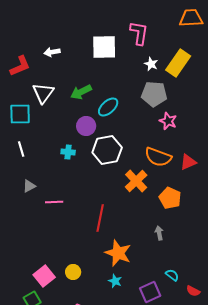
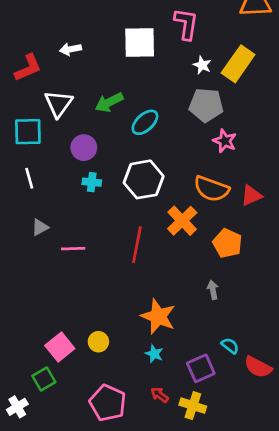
purple circle: (86, 126) -> (84, 148), moved
red line: (100, 218) -> (137, 245), moved
red semicircle: (193, 291) -> (258, 367), size x1.5

